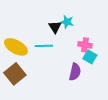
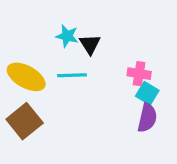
cyan star: (67, 22) -> (67, 36), moved
purple semicircle: (75, 72) -> (147, 118), moved

